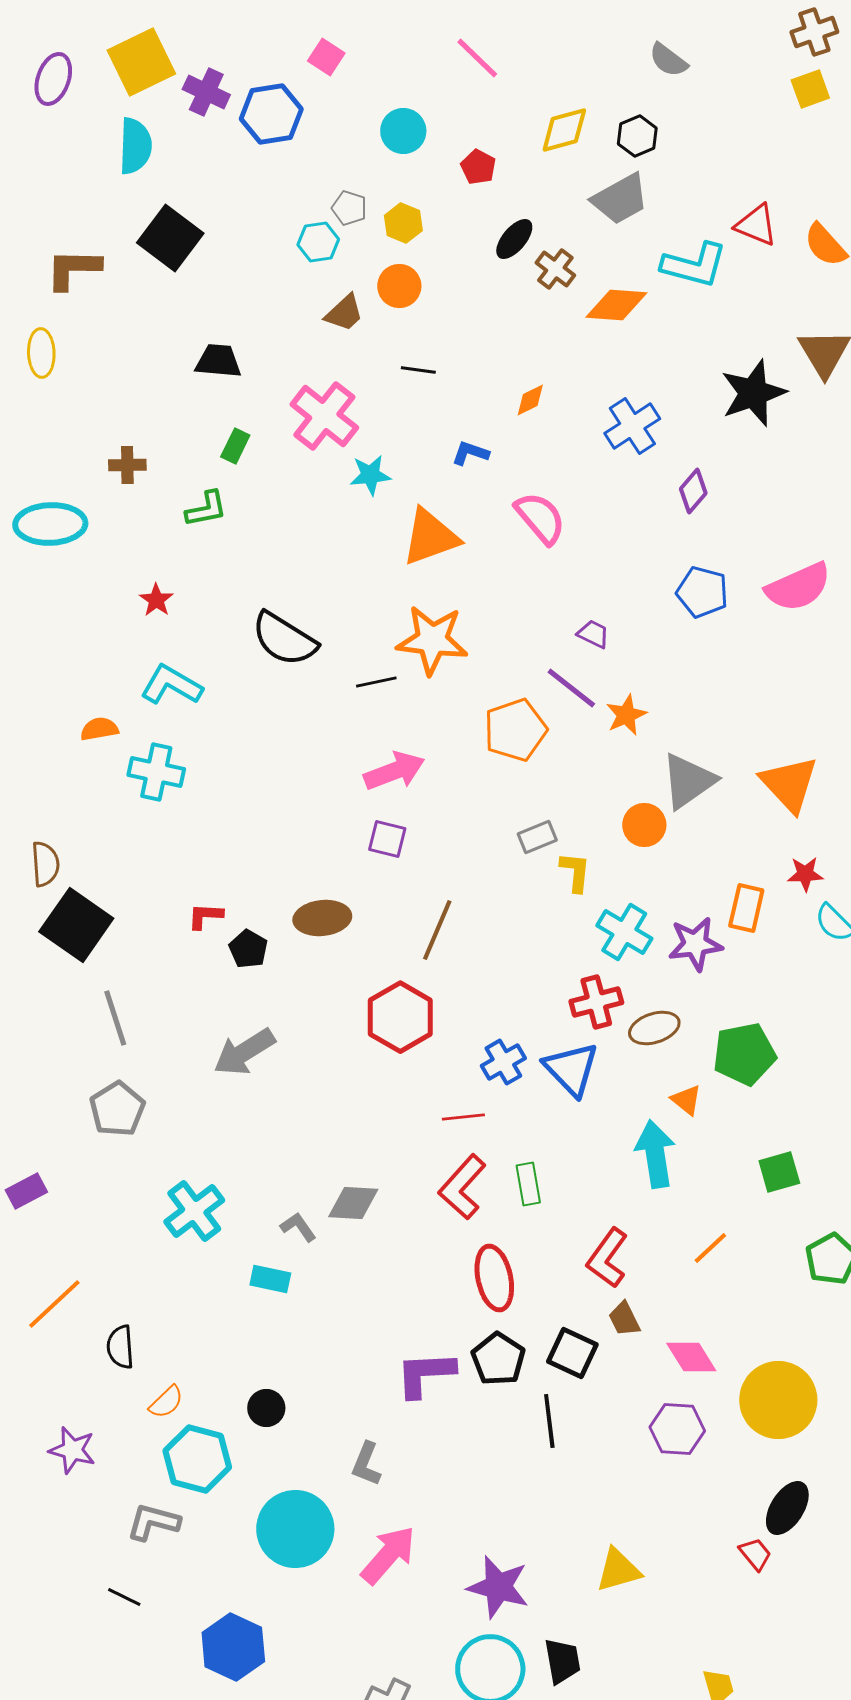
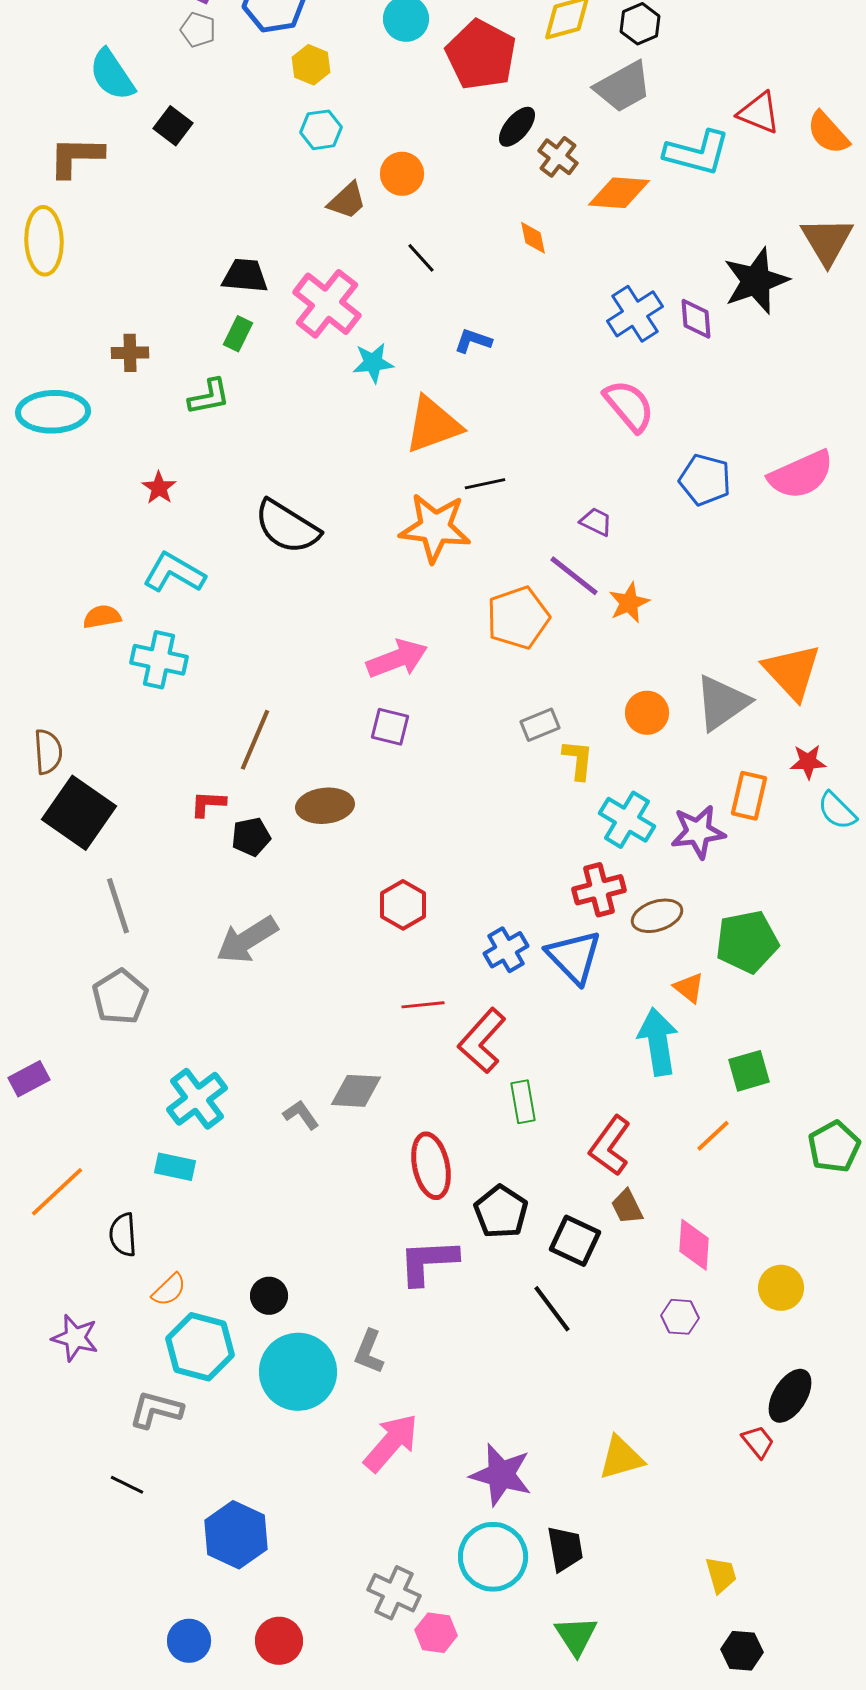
cyan semicircle: (135, 146) -> (112, 75), moved, turned 144
red pentagon: (478, 167) -> (481, 55), size x2.0
gray pentagon: (349, 208) -> (198, 30), moved
yellow hexagon: (403, 223) -> (311, 65), moved
black square: (170, 238) -> (173, 126), size x0.6
yellow ellipse: (41, 353) -> (44, 241), size x1.4
black trapezoid: (218, 361) -> (245, 276), moved
black line: (418, 370) -> (421, 258), turned 40
orange diamond: (530, 400) -> (533, 238), moved, turned -75
purple diamond: (693, 491) -> (696, 319), moved, turned -45
pink semicircle: (540, 518) -> (629, 406), moved
black line: (376, 682) -> (485, 484), moved
gray triangle: (688, 781) -> (722, 703), moved
brown line: (437, 930) -> (255, 740), moved
black pentagon: (248, 949) -> (251, 837), turned 30
red hexagon: (400, 1017) -> (403, 905), size x0.7
red line: (463, 1117) -> (423, 1005), moved
green square: (779, 1172) -> (749, 1071), moved
green rectangle: (528, 1184) -> (523, 1102), moved
red L-shape: (462, 1187) -> (482, 1041), moved
red ellipse: (494, 1278) -> (431, 1166), moved
cyan rectangle: (270, 1279) -> (175, 1167), moved
pink diamond: (691, 1357) -> (694, 1245), turned 36
black pentagon: (498, 1359) -> (501, 1212), moved
yellow circle: (778, 1400) -> (781, 1288), size x0.6
black line: (549, 1421) -> (552, 1309), turned -30
purple hexagon: (677, 1429) -> (680, 1317), size x0.7
cyan circle: (295, 1529) -> (298, 1372), moved

